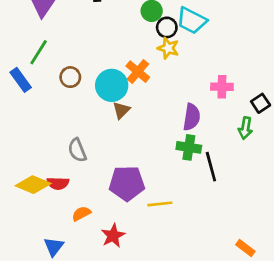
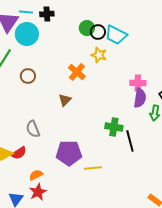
black circle: (167, 27) -> (98, 32), moved
cyan circle: (112, 85) -> (27, 34), moved
purple semicircle: (192, 117) -> (140, 98), moved
red semicircle: (58, 183) -> (19, 153), turned -35
red star: (113, 236) -> (38, 192), moved

